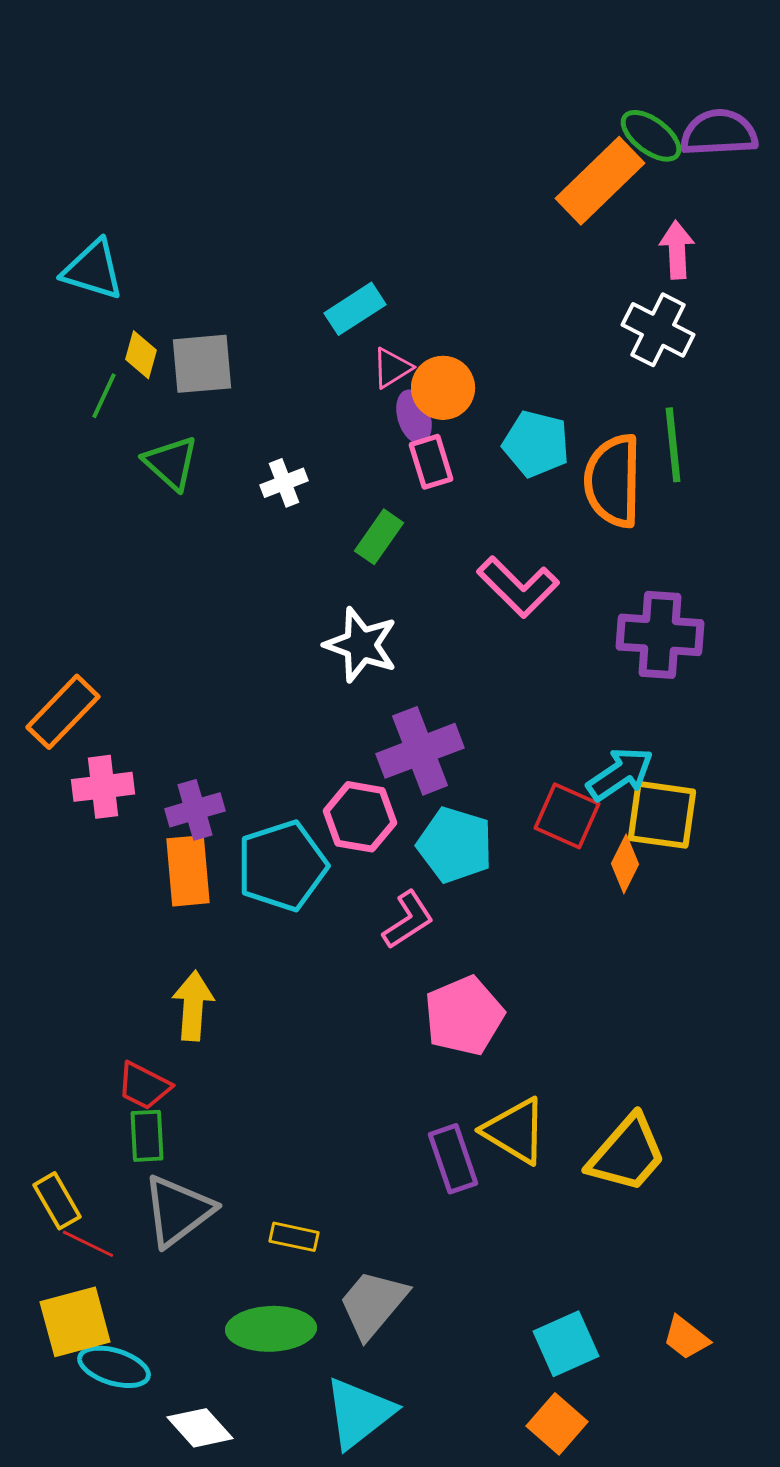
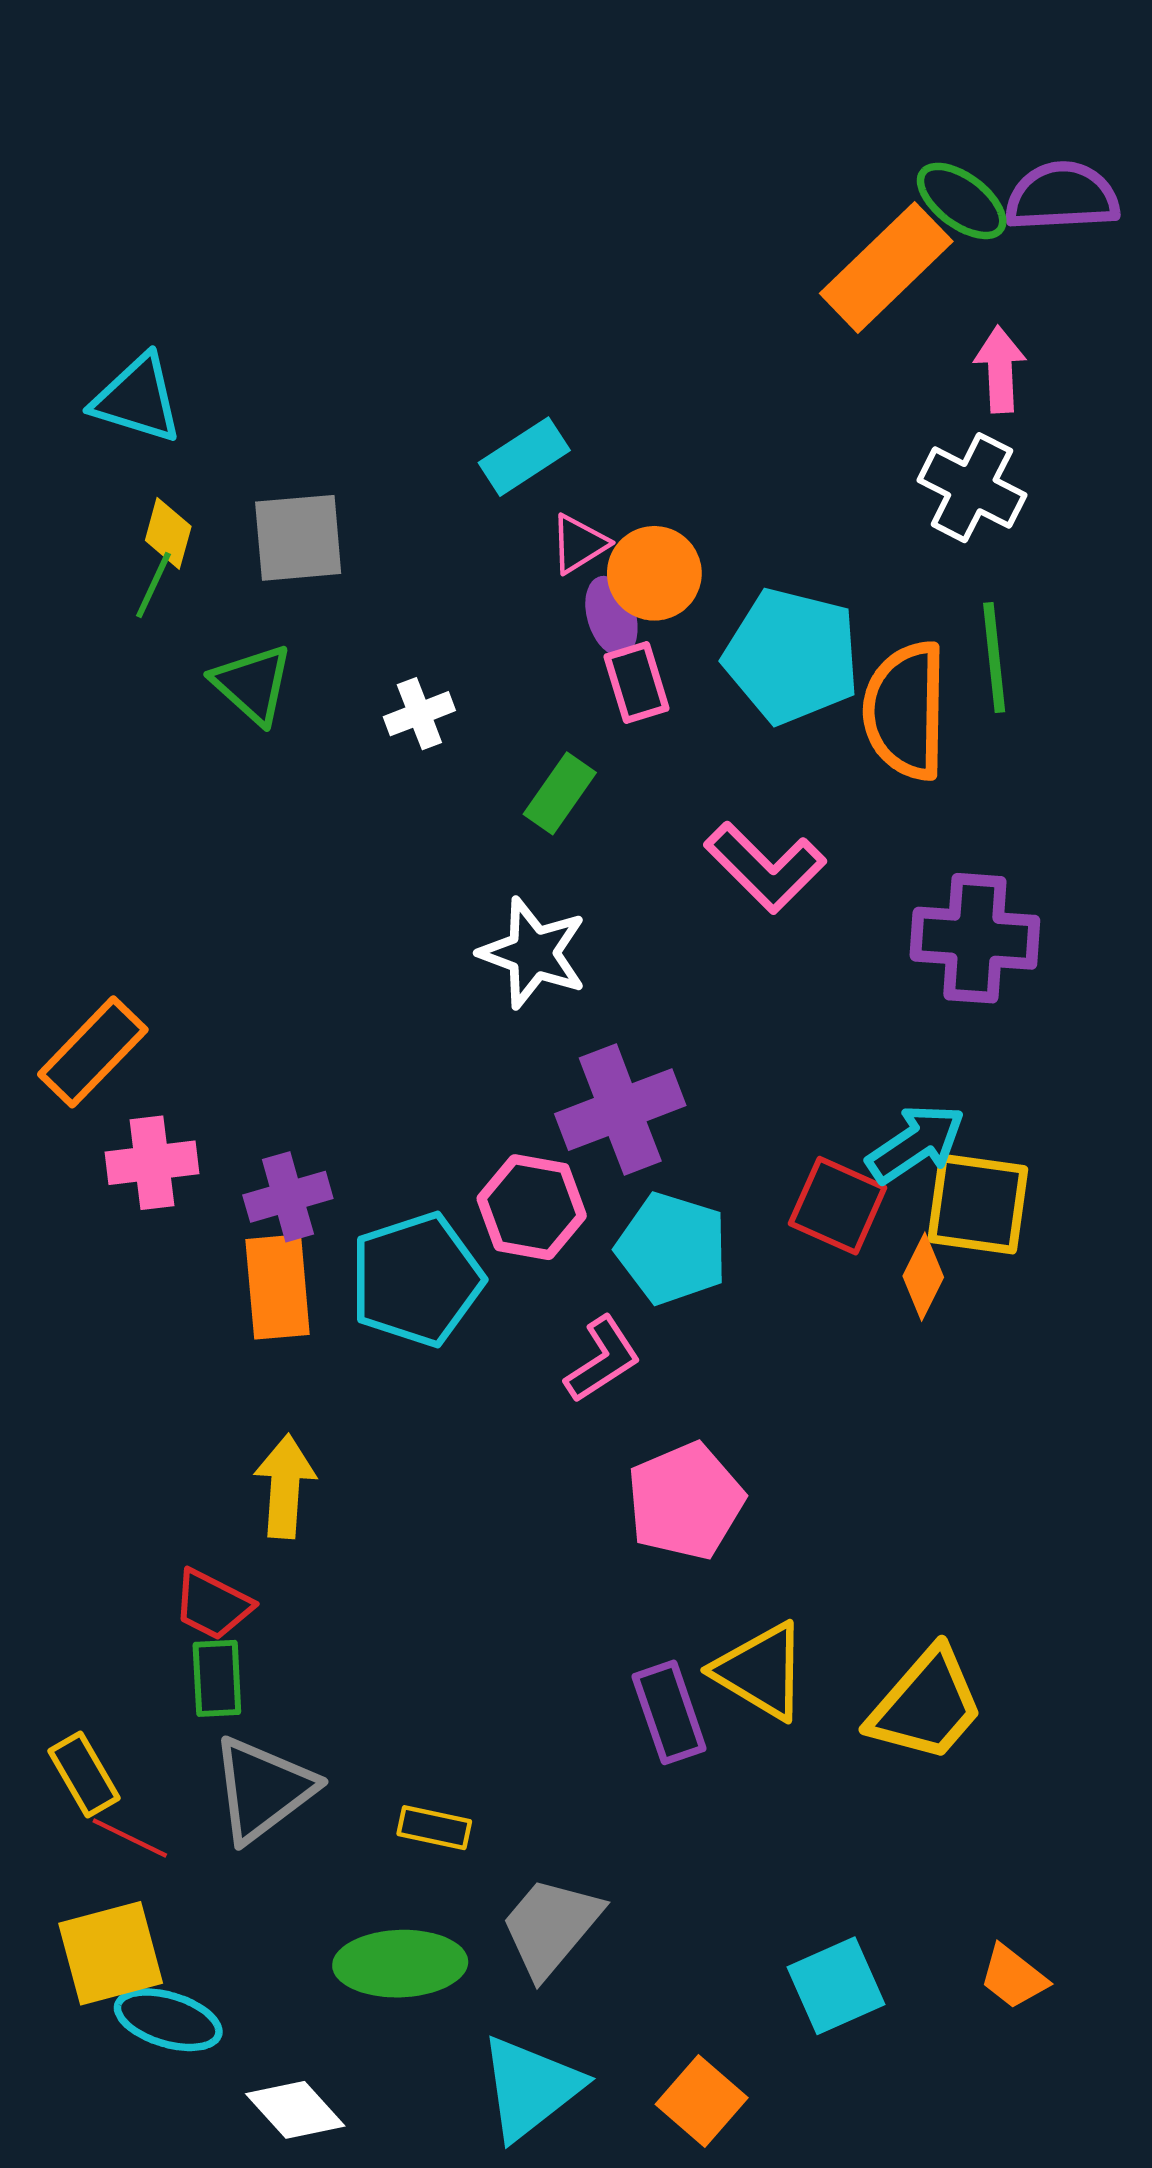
yellow diamond: (141, 355) -> (168, 533), moved
cyan pentagon: (536, 444) -> (792, 656), size x1.4
orange square: (557, 1424) -> (702, 2101), moved

